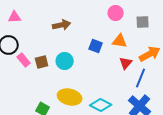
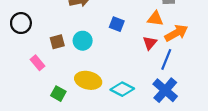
orange triangle: (120, 41) -> (155, 19), moved
pink rectangle: (24, 60) -> (37, 63), moved

